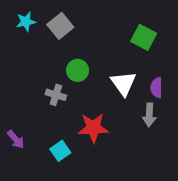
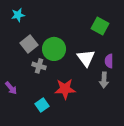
gray square: (60, 26) -> (29, 44), moved
green circle: (78, 70) -> (54, 49), size x1.5
purple arrow: (16, 139) -> (11, 88), moved

